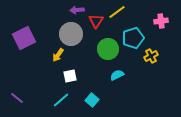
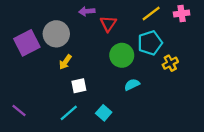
yellow line: (117, 12) -> (151, 14), moved
pink cross: (161, 21) -> (182, 14), moved
gray circle: (71, 34) -> (56, 34), moved

